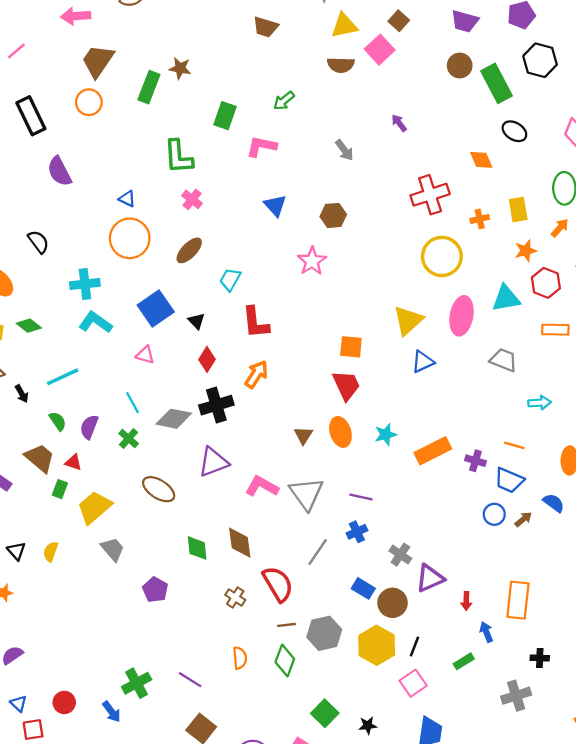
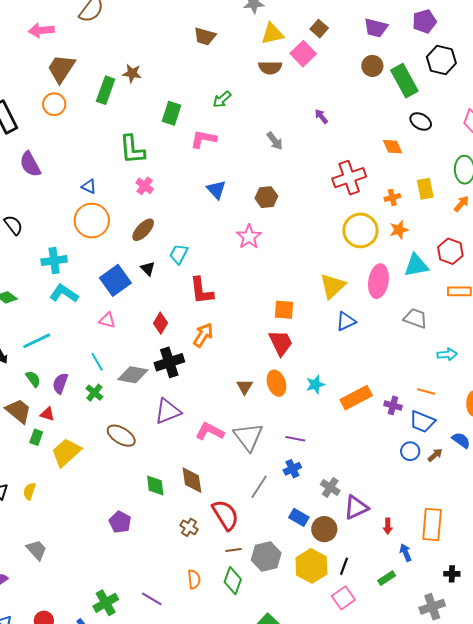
orange star: (526, 251) -> (399, 230), moved
black triangle: (196, 321) -> (148, 269), moved
gray trapezoid: (113, 549) -> (37, 550), moved

